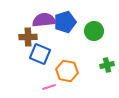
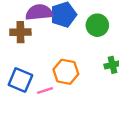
blue square: (40, 54) -> (20, 80), moved

